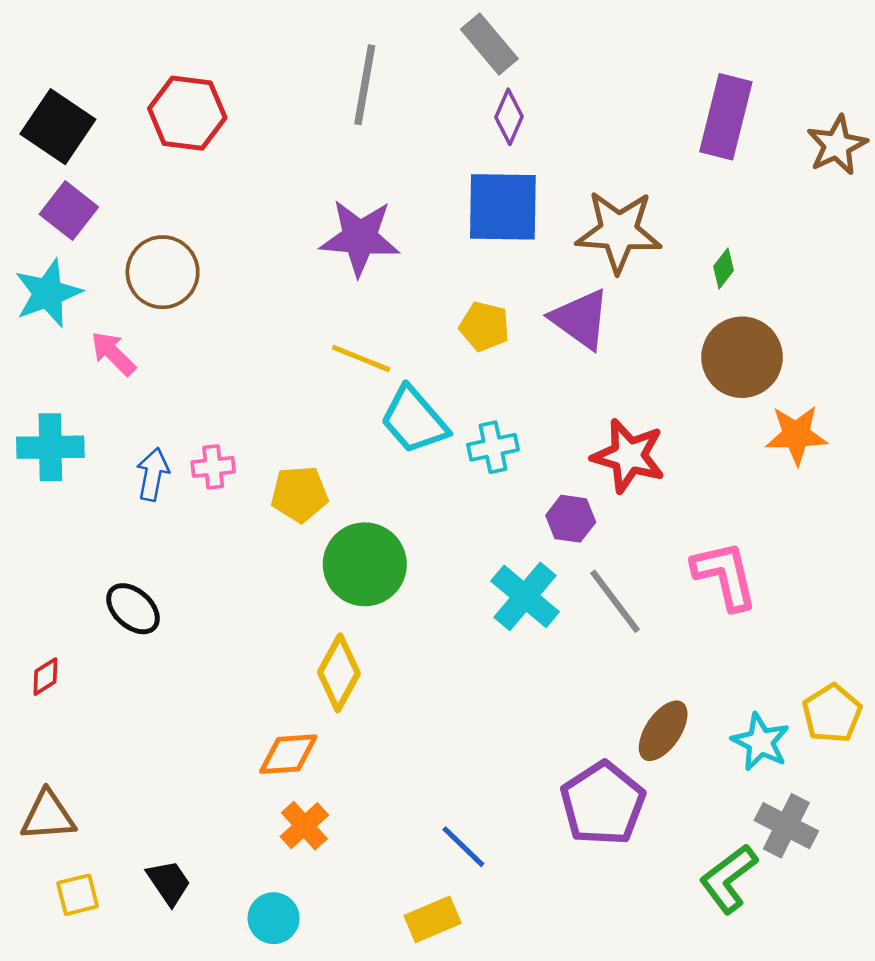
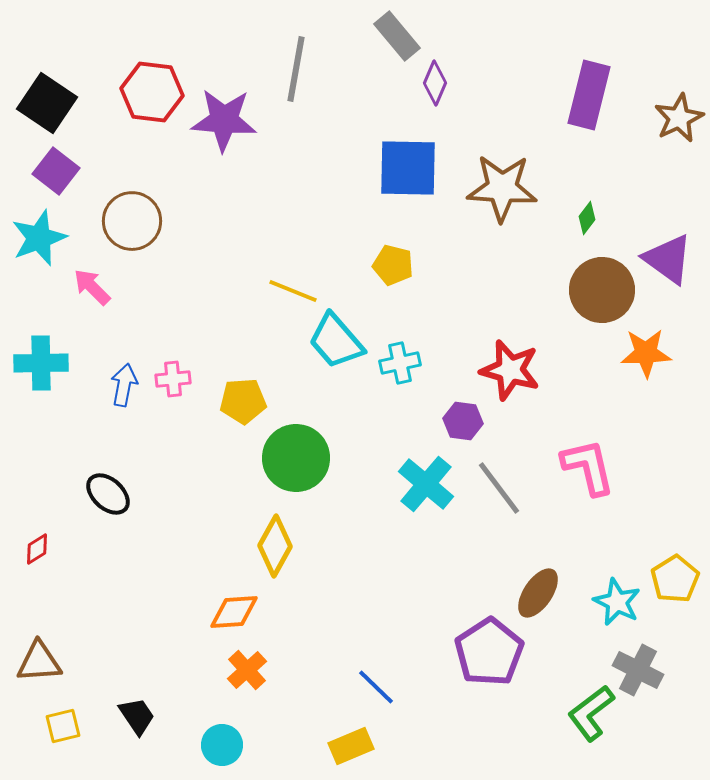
purple diamond: (509, 117) -> (435, 83), moved
purple star: (360, 238) -> (224, 120), moved
purple triangle: (581, 319) -> (668, 259), moved

